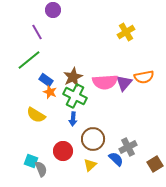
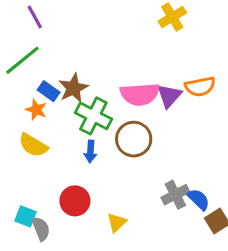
brown star: (73, 77) -> (73, 88), moved
orange star: (50, 92) -> (36, 110), moved
brown circle: (93, 139) -> (134, 139), moved
blue semicircle: (116, 159) -> (199, 199), moved

